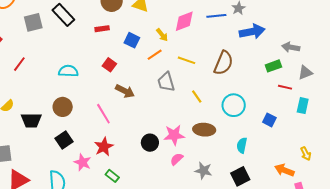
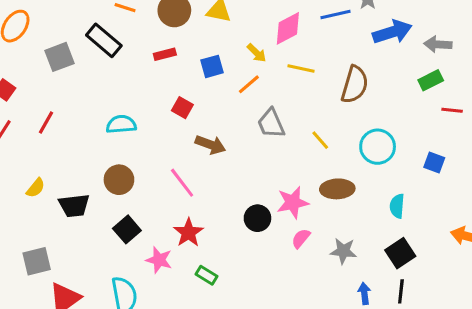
blue square: (132, 40) -> (212, 66), turned -35
gray arrow: (291, 47) -> (438, 44), moved
yellow line: (187, 60) -> (301, 68), moved

